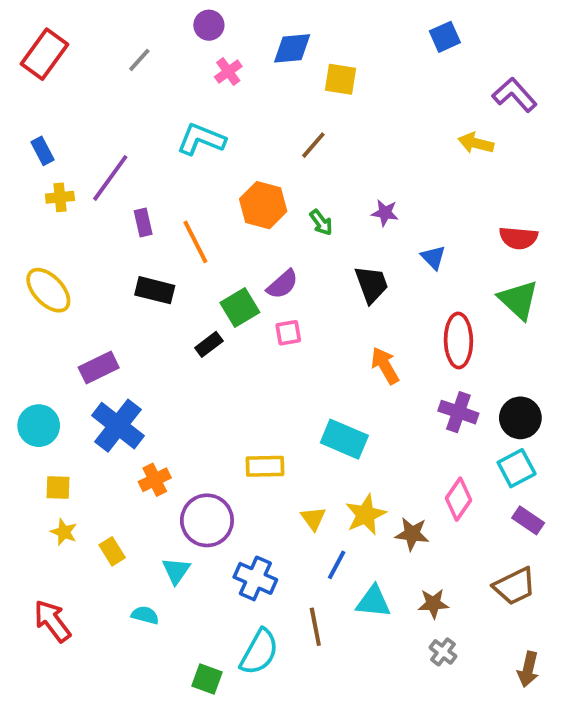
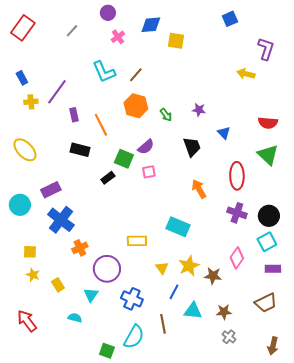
purple L-shape: (515, 95) -> (266, 49), turned 60
cyan L-shape: (201, 139) -> (104, 72), turned -135
brown line: (313, 145) -> (136, 75), moved
green square: (240, 308) -> (124, 159), turned -36
cyan circle: (39, 426) -> (20, 205), moved
purple rectangle: (528, 520) -> (273, 269), turned -35

